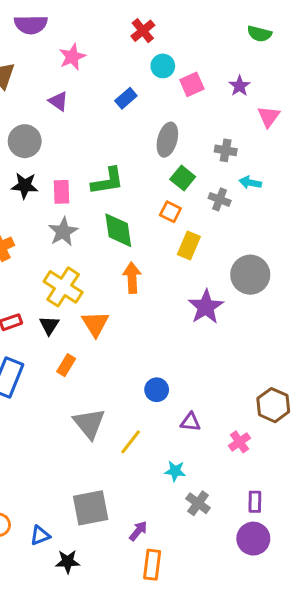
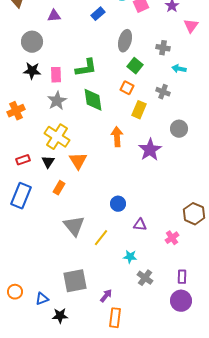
purple triangle: (58, 101) -> (54, 16), turned -40
gray cross: (220, 199) -> (163, 92), moved
gray circle: (250, 275) -> (179, 129), size x0.7
orange arrow: (132, 278) -> (117, 137), moved

